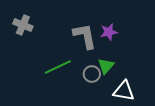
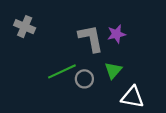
gray circle: (92, 74) -> (84, 79), moved

